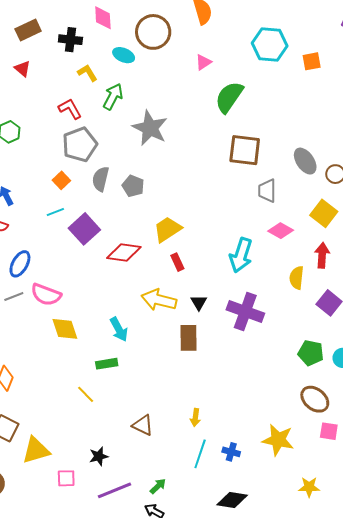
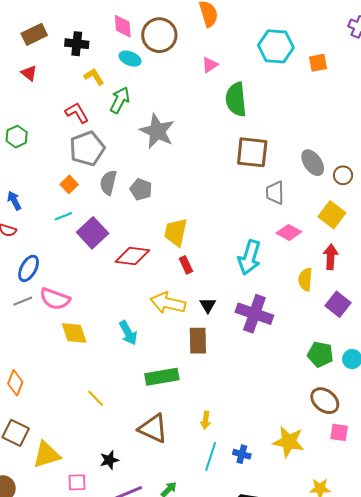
pink diamond: (103, 18) -> (123, 26), moved
green semicircle: (229, 97) -> (236, 99), turned -40
yellow trapezoid: (167, 229) -> (176, 232), turned -44
green rectangle: (107, 364) -> (162, 377), moved, size x1.5
brown triangle: (143, 425) -> (153, 428), size x1.4

